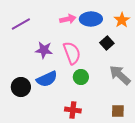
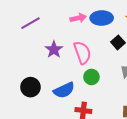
purple star: (44, 50) -> (54, 50), turned 30
blue semicircle: (47, 79) -> (64, 90), moved

